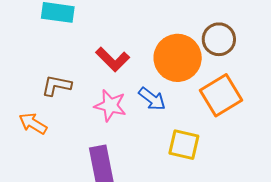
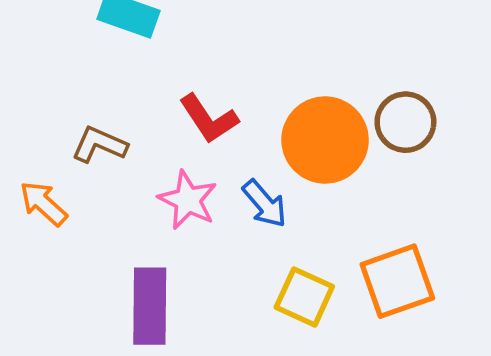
orange square: (221, 95) -> (397, 281), moved

